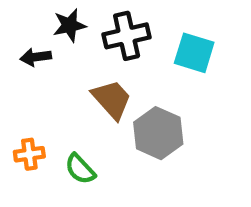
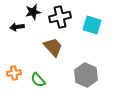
gray hexagon: (158, 133) -> (86, 75), moved

